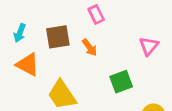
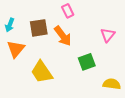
orange arrow: (90, 47) -> (63, 36), size x1.5
orange triangle: (28, 65) -> (16, 49), turned 42

